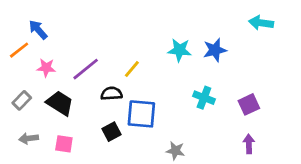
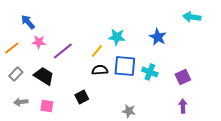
orange line: (19, 50) -> (12, 48), moved
cyan star: (180, 50) -> (117, 37), moved
blue star: (215, 50) -> (158, 37), turned -30
pink star: (46, 68) -> (39, 42), moved
black semicircle: (112, 94) -> (100, 70), moved
blue square: (141, 114) -> (125, 66), moved

